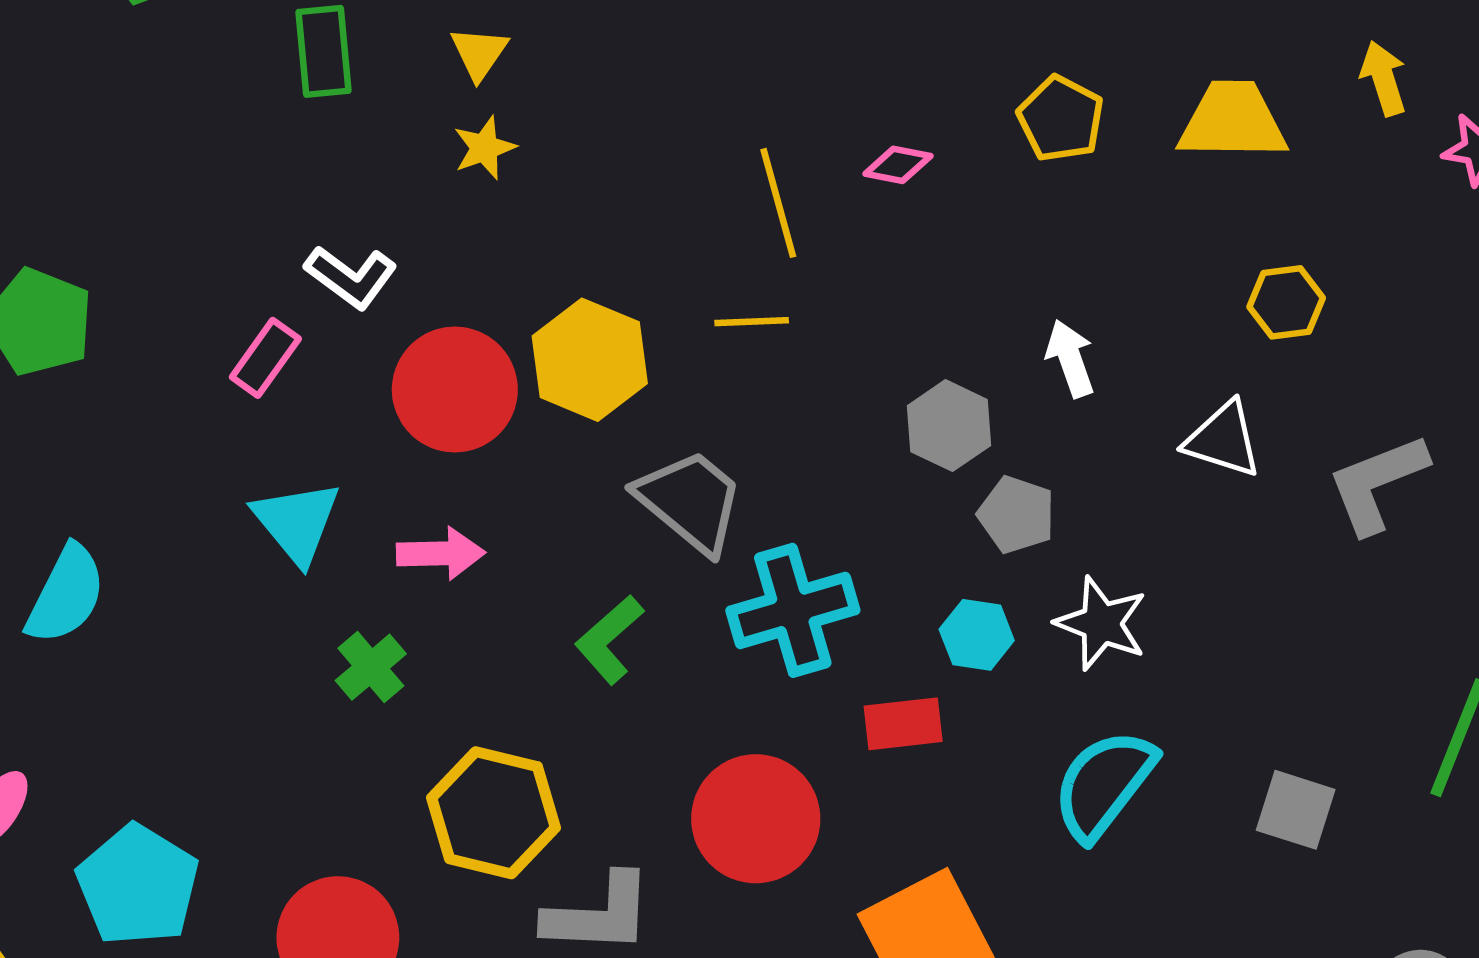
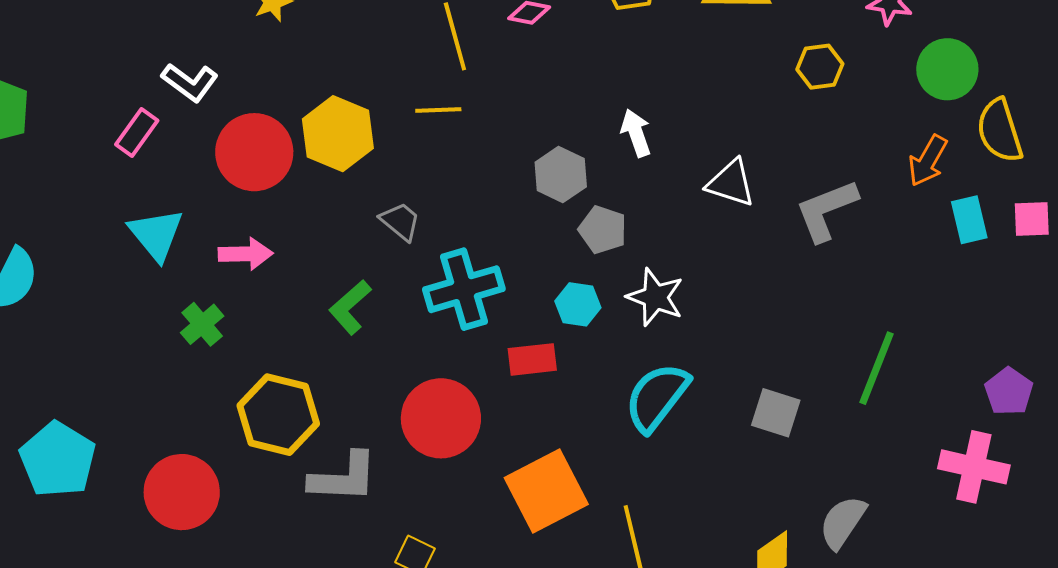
yellow hexagon: (1286, 302) -> (820, 67), moved
gray trapezoid: (690, 501) -> (400, 221), size x0.6

